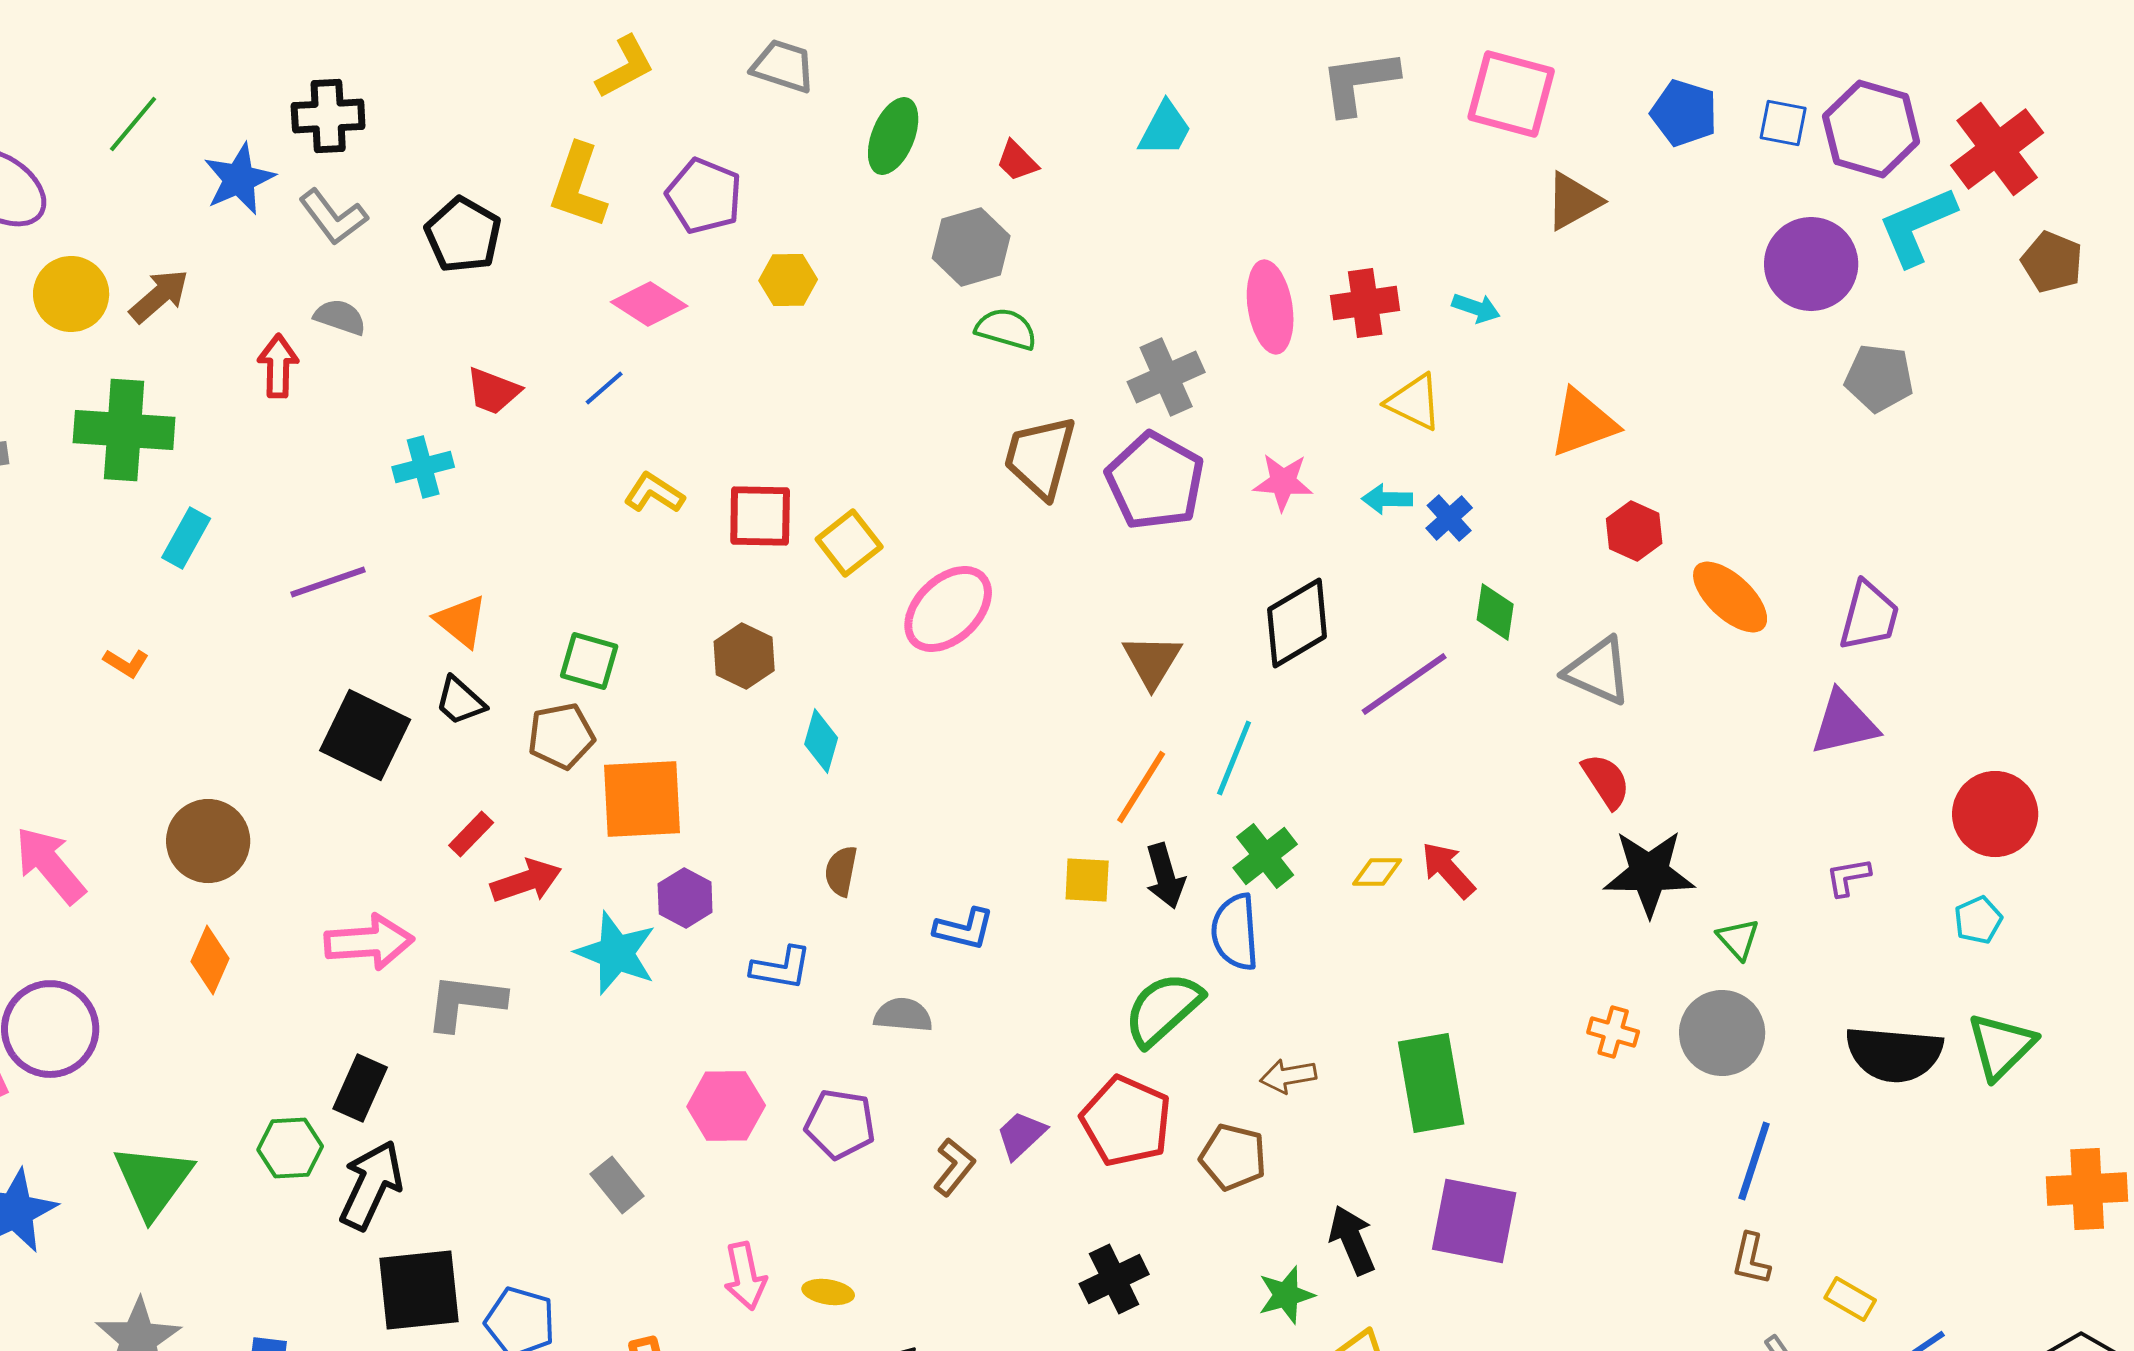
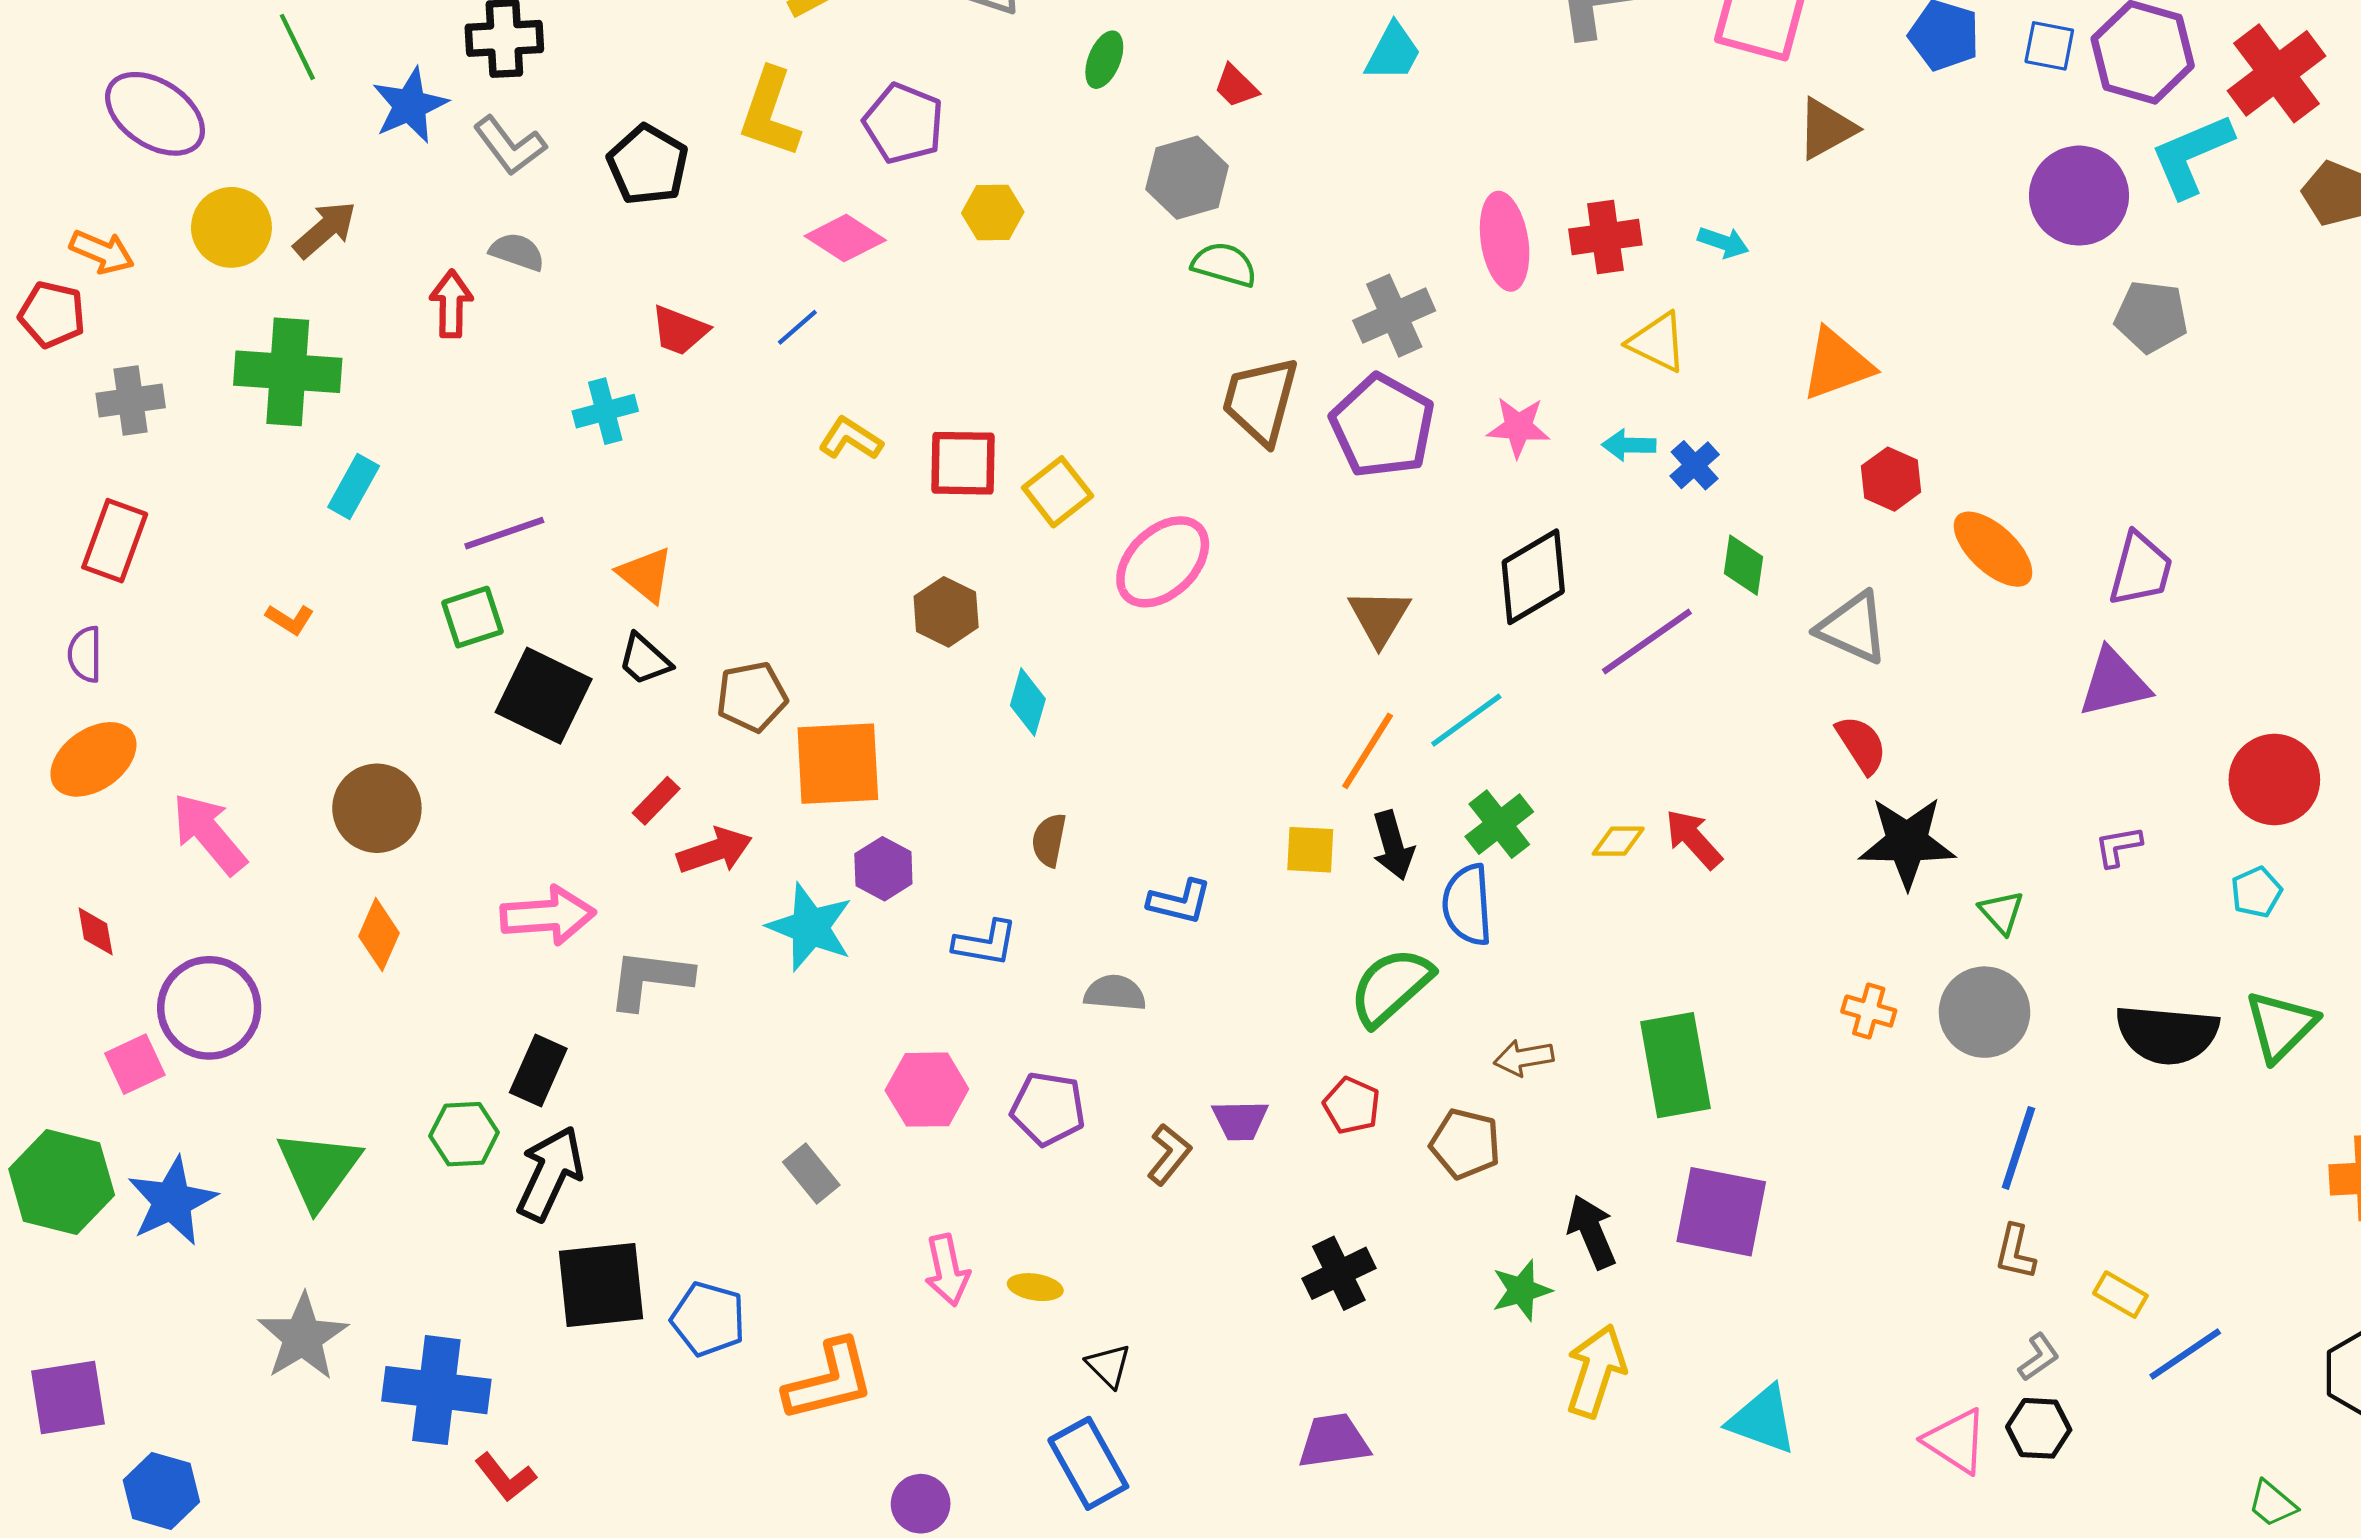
green line: (133, 124) -> (297, 47), turned -66
green ellipse: (893, 136) -> (1104, 60), size x0.7
green square: (589, 661) -> (473, 617), moved, turned -34
cyan line: (1234, 758) -> (1466, 720), turned 32
red pentagon: (1126, 1121) -> (1352, 1106), size x0.6
purple trapezoid: (1021, 1135) -> (1240, 1120), turned -138

